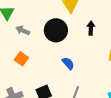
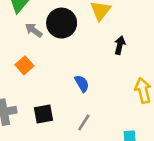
black circle: (56, 30) -> (62, 23), moved

